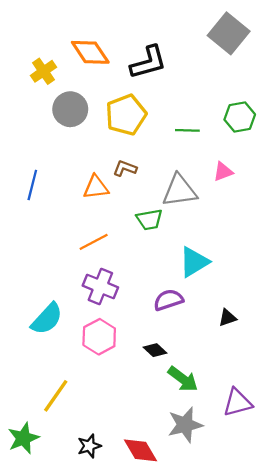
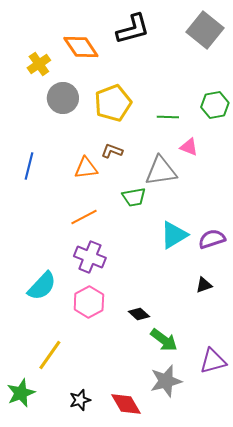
black L-shape: (148, 62) -> (133, 29), moved
pink triangle: (223, 172) -> (189, 147), moved, turned 42
purple semicircle: (168, 300) -> (212, 239), moved

